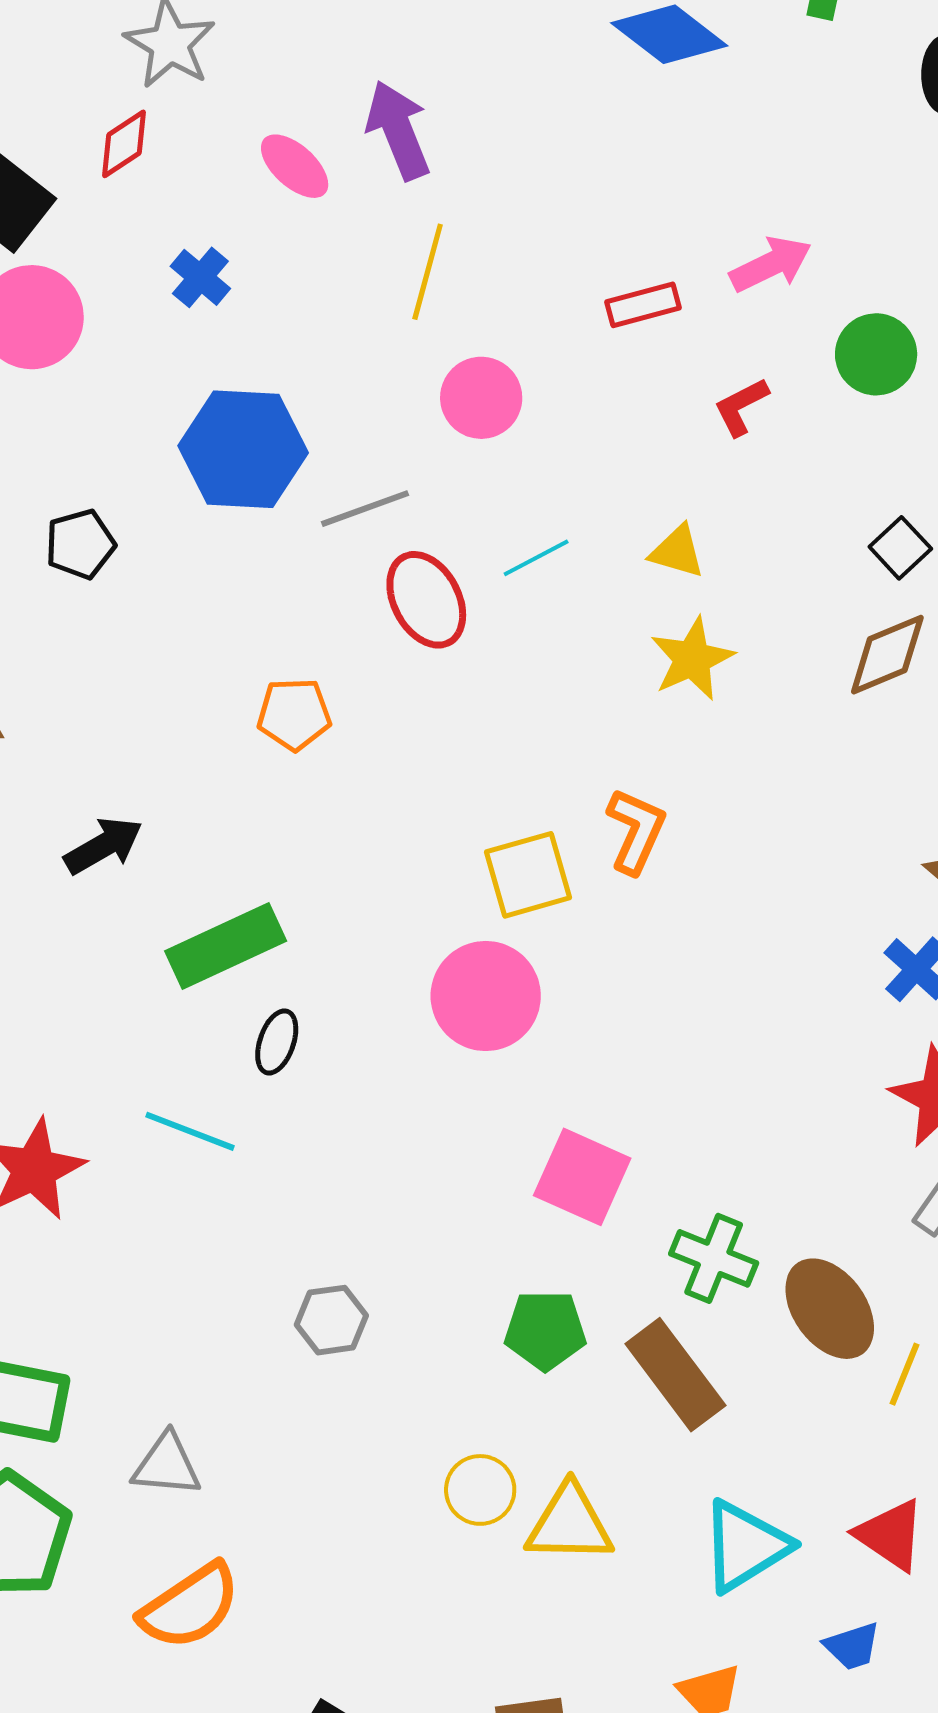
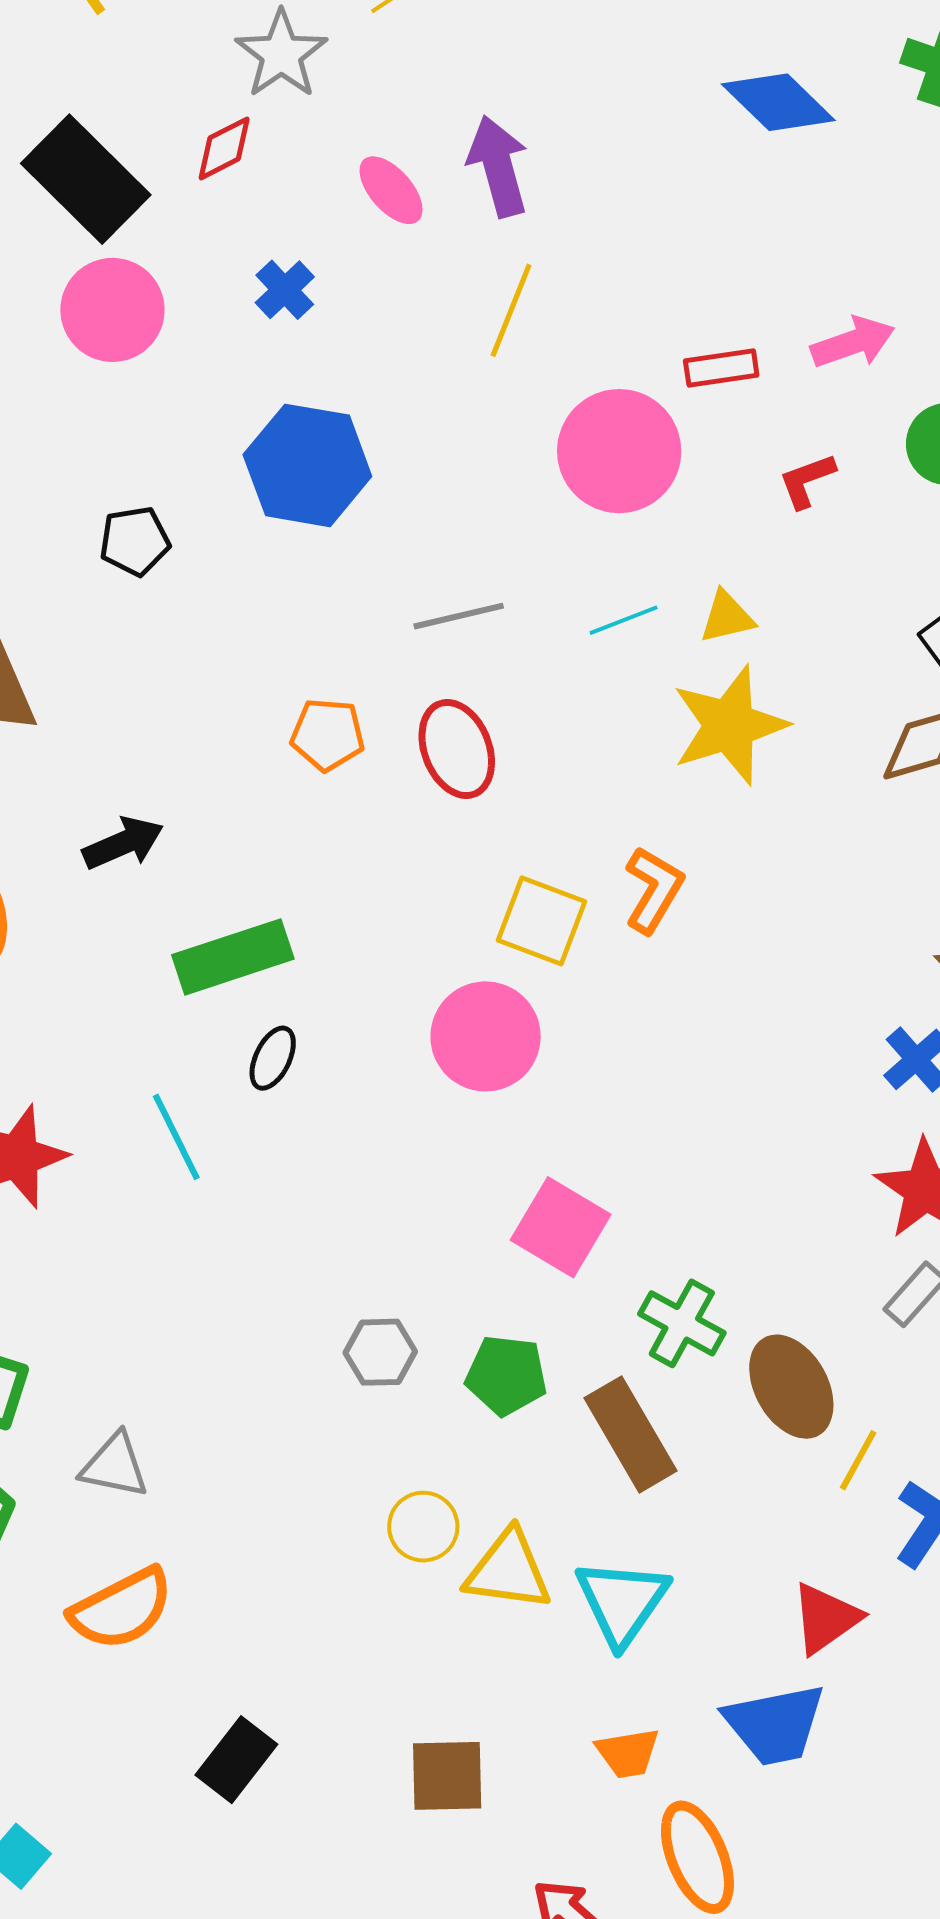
pink circle: (481, 398) -> (619, 451), moved, size x1.5
gray line: (365, 509) -> (459, 616), moved
yellow triangle: (677, 552) -> (727, 617), turned -36
cyan line: (536, 558) -> (624, 620), moved
red ellipse: (426, 600) -> (457, 749), moved
yellow star: (692, 659) -> (729, 725), size x1.4
yellow square: (528, 875) -> (541, 921), turned 30
cyan line: (190, 1131) -> (176, 1137), turned 36
gray hexagon: (331, 1320) -> (380, 1352), moved
red triangle: (890, 1535) -> (826, 1618), turned 44
cyan triangle: (745, 1546) -> (622, 1602), moved, turned -30
blue trapezoid: (852, 1646) -> (775, 1724), size x1.8

